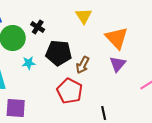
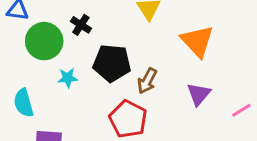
purple triangle: (118, 64) -> (199, 94), moved

